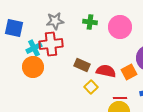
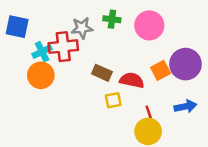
gray star: (55, 21) -> (82, 28), moved
orange square: (129, 72) -> (161, 70), moved
yellow square: (91, 87) -> (113, 100), turned 32
red line: (120, 98) -> (149, 114), turned 72

